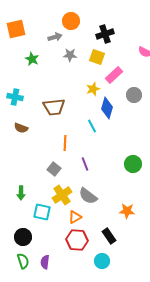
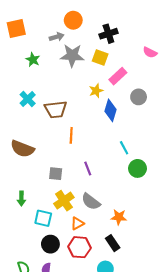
gray star: (70, 55) -> (72, 55), size x1.6
cyan cross: (15, 97) -> (28, 99), moved, turned 35
cyan line: (92, 126) -> (124, 148), moved
brown semicircle: (21, 128) -> (22, 149), moved, size x1.6
orange line: (65, 143) -> (71, 135), moved
gray square: (54, 169) -> (56, 174), turned -32
orange star: (127, 211) -> (119, 217), moved
black circle: (23, 237) -> (50, 244), moved

